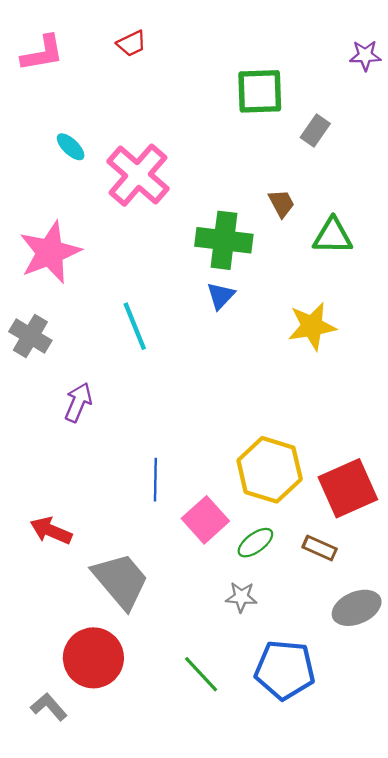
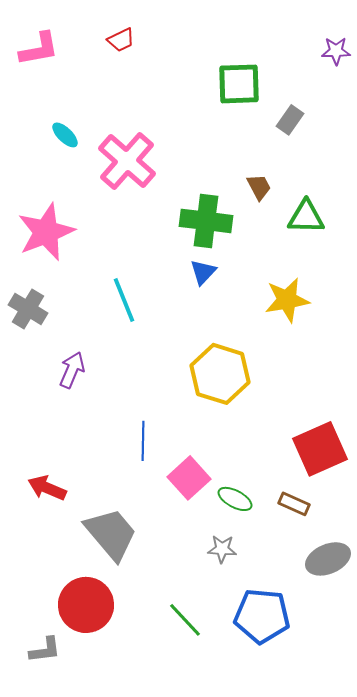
yellow hexagon: (270, 470) -> (220, 374), moved
green ellipse: (255, 543) -> (235, 499), turned 64
gray L-shape: (49, 707) -> (45, 650), turned 124

